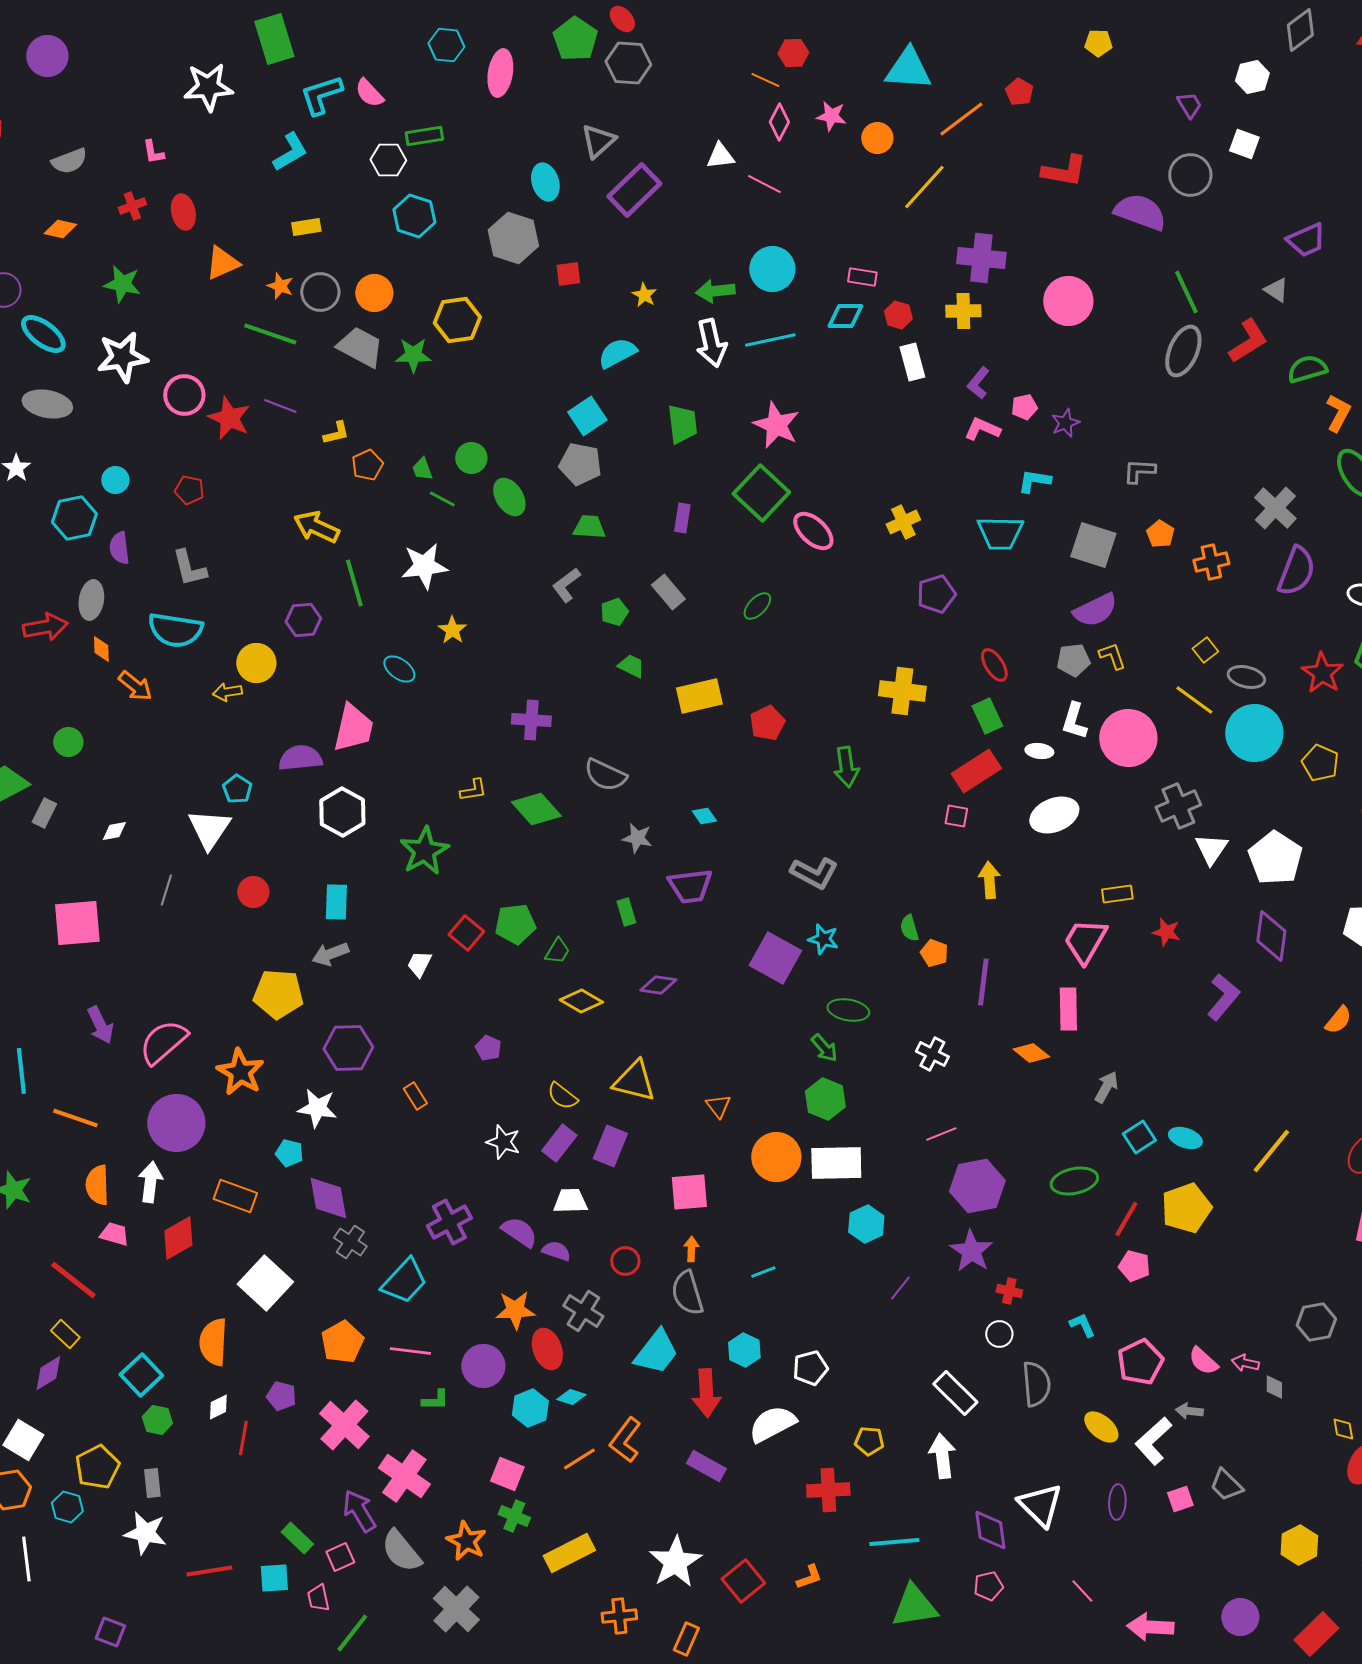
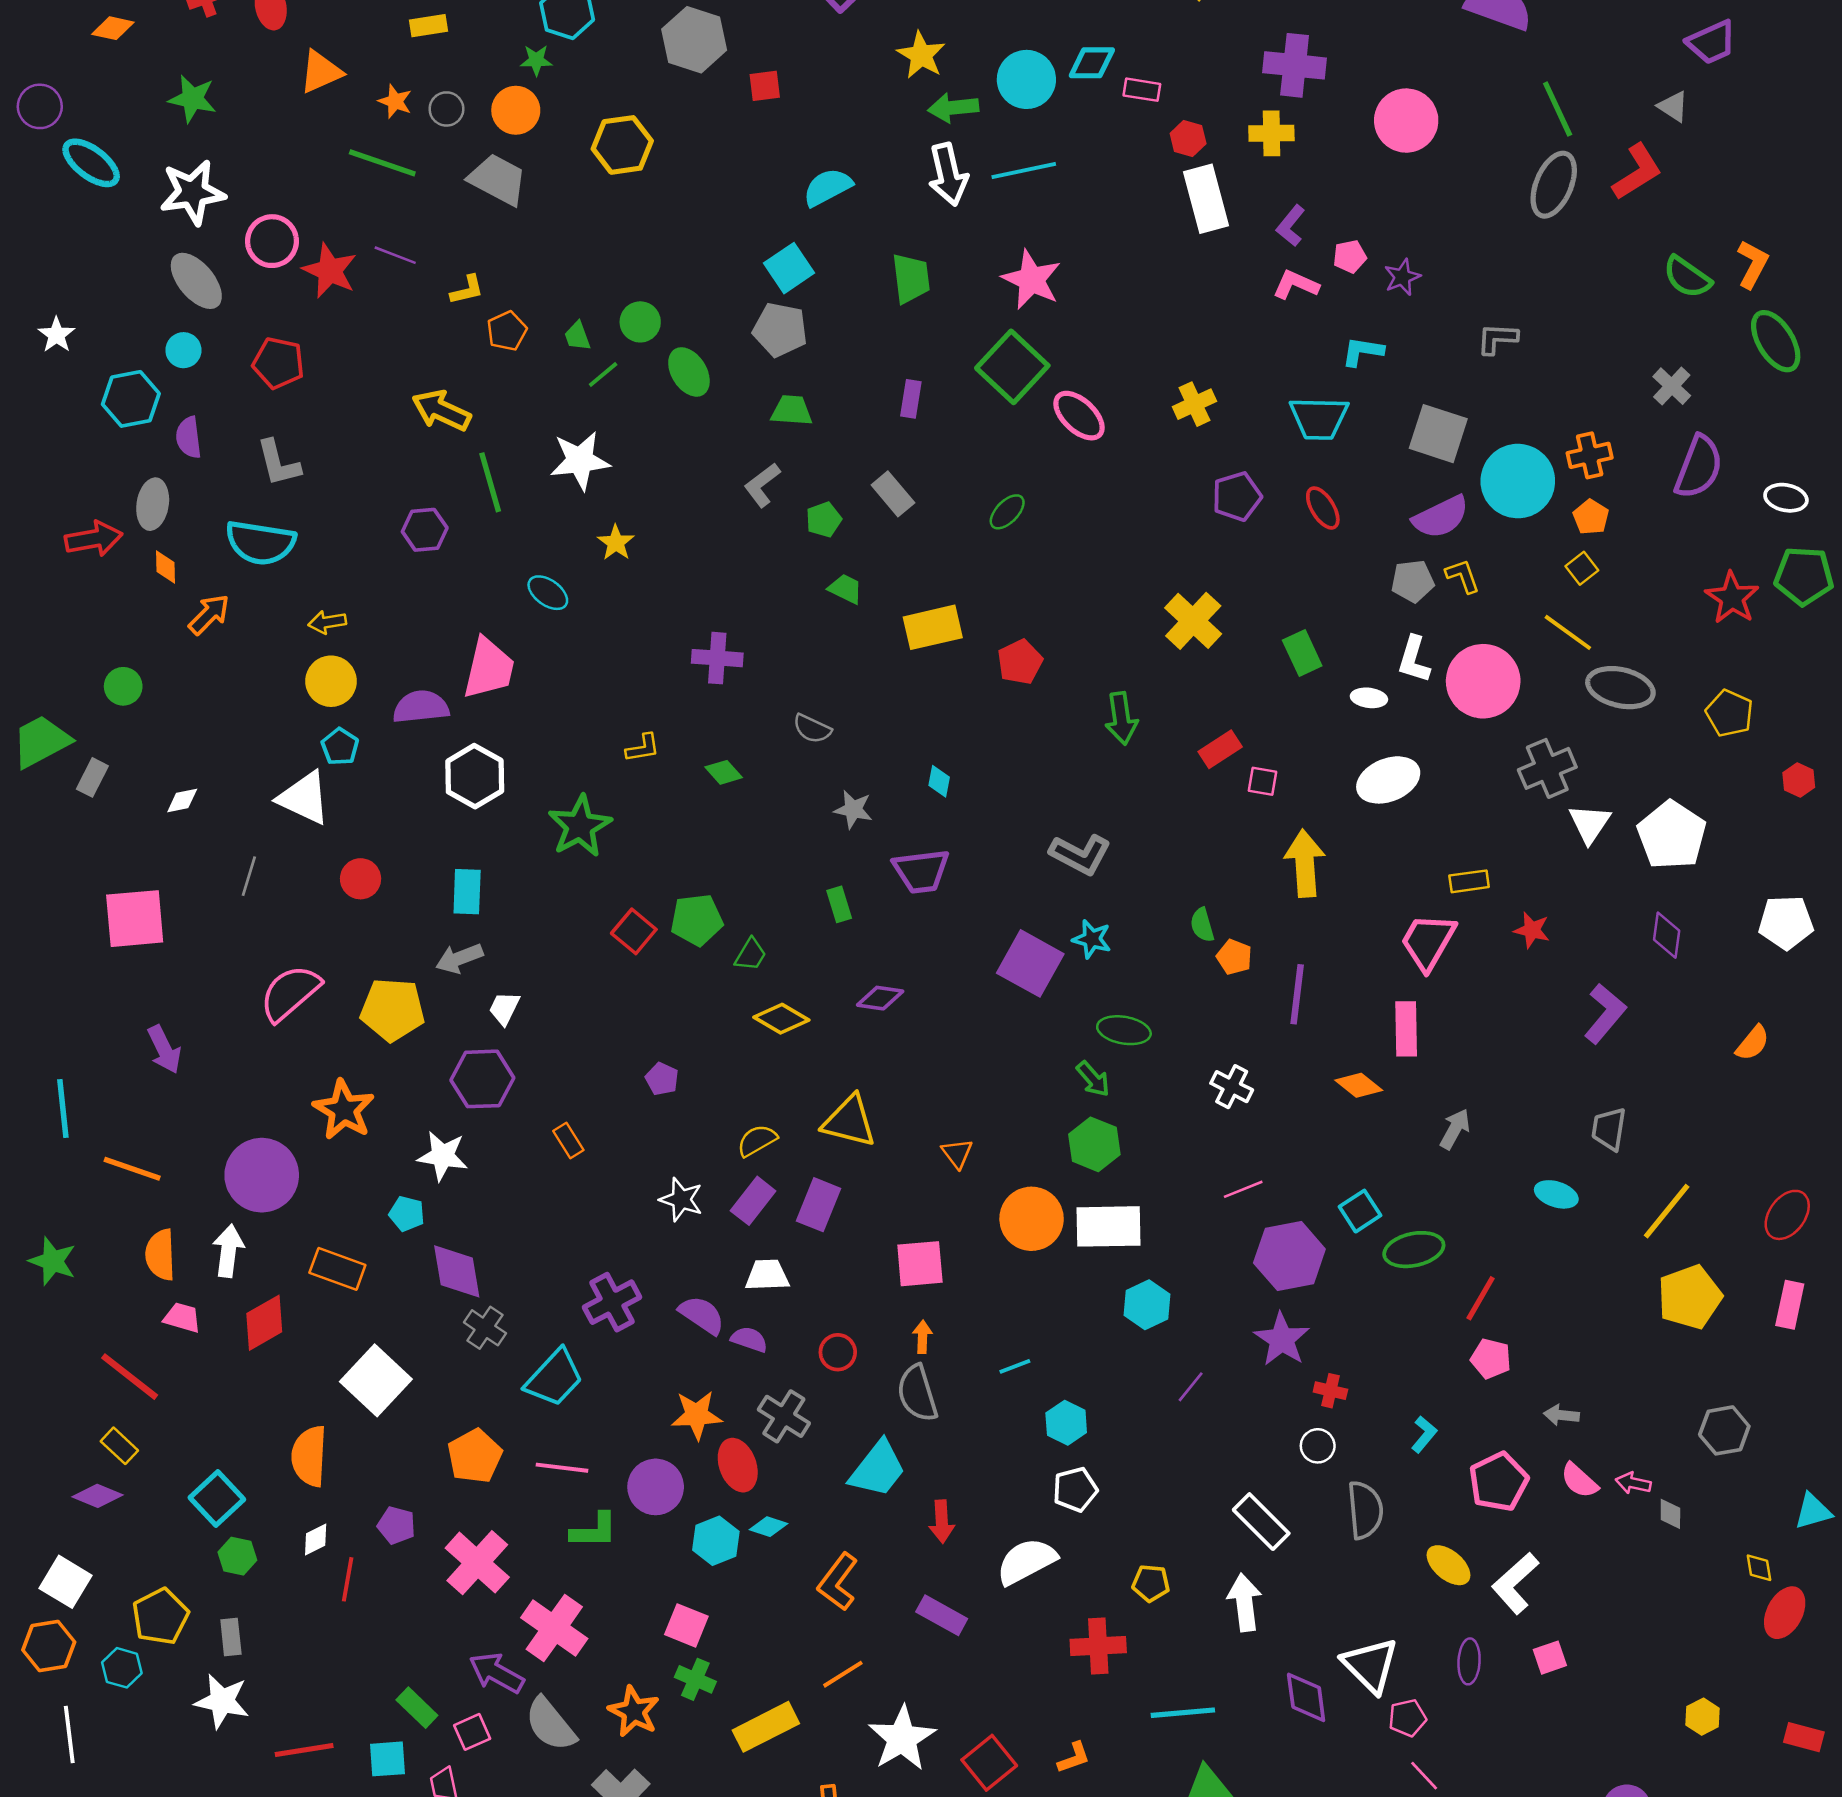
gray circle: (320, 292) -> (446, 109), size x0.7
yellow star: (644, 295) -> (921, 55), moved, size x1.5
cyan diamond: (845, 316) -> (1092, 63), moved
green star: (413, 355) -> (536, 60), moved, size x0.7
white rectangle: (912, 362) -> (1206, 199), size x1.4
green semicircle: (1307, 369) -> (1687, 277), moved, turned -129
gray ellipse: (47, 404) -> (196, 281), moved, turned 39
red pentagon: (189, 490) -> (278, 363), size x1.4
green line: (442, 499) -> (603, 375), turned -68
gray cross: (1275, 508) -> (1672, 386), size x0.7
orange pentagon: (1160, 534) -> (1591, 517), moved
yellow circle: (256, 663) -> (331, 681), moved
red ellipse: (994, 665) -> (1323, 508), moved
gray ellipse: (1246, 677) -> (1620, 688), moved, size x1.4
orange arrow: (135, 686) -> (209, 614), turned -84
yellow cross: (902, 691) -> (1193, 621), turned 36
cyan circle: (1254, 733) -> (1518, 481), moved
red rectangle: (976, 771) -> (1220, 749), moved, size x0.7
gray semicircle: (605, 775) -> (812, 729), size x0.7
green diamond: (536, 809) -> (724, 772), size x0.6
cyan diamond: (704, 816) -> (939, 781), turned 45
white triangle: (209, 829) -> (304, 798), turned -39
yellow arrow: (989, 880) -> (1305, 863), size x1.4
purple diamond: (1271, 936) -> (1667, 935), size x0.7
white trapezoid: (419, 964) -> (504, 1008), moved
pink semicircle: (163, 1042) -> (290, 993), moved
yellow semicircle: (562, 1096) -> (757, 1140), turned 112
cyan square: (1139, 1137) -> (1360, 1211), moved
yellow pentagon: (1186, 1208) -> (1690, 1297), moved
cyan L-shape: (1082, 1325) -> (1424, 1434), turned 64
cyan hexagon: (744, 1350) -> (1066, 1423), moved
purple diamond: (48, 1373) -> (98, 1496), turned 54
red arrow: (706, 1393) -> (942, 1522), size x0.7
green L-shape: (435, 1400) -> (594, 1531), size x1.4
gray arrow: (1189, 1411) -> (1561, 1415), moved
orange line: (579, 1459) -> (843, 1674), moved
gray trapezoid: (1226, 1485) -> (1609, 1129), moved, turned 54
purple arrow: (359, 1511) -> (497, 1673), turned -30
yellow hexagon: (1299, 1545) -> (1703, 1717), size x0.7
pink pentagon: (988, 1586) -> (1407, 1718), moved

